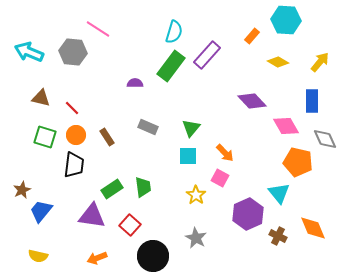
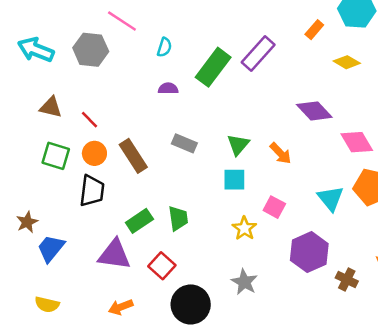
cyan semicircle: (174, 32) -> (164, 47), moved, size x0.7
brown rectangle: (107, 137) -> (133, 156), size x1.5
orange arrow: (225, 153) -> (281, 153), moved
cyan triangle: (279, 193) -> (331, 198), moved

